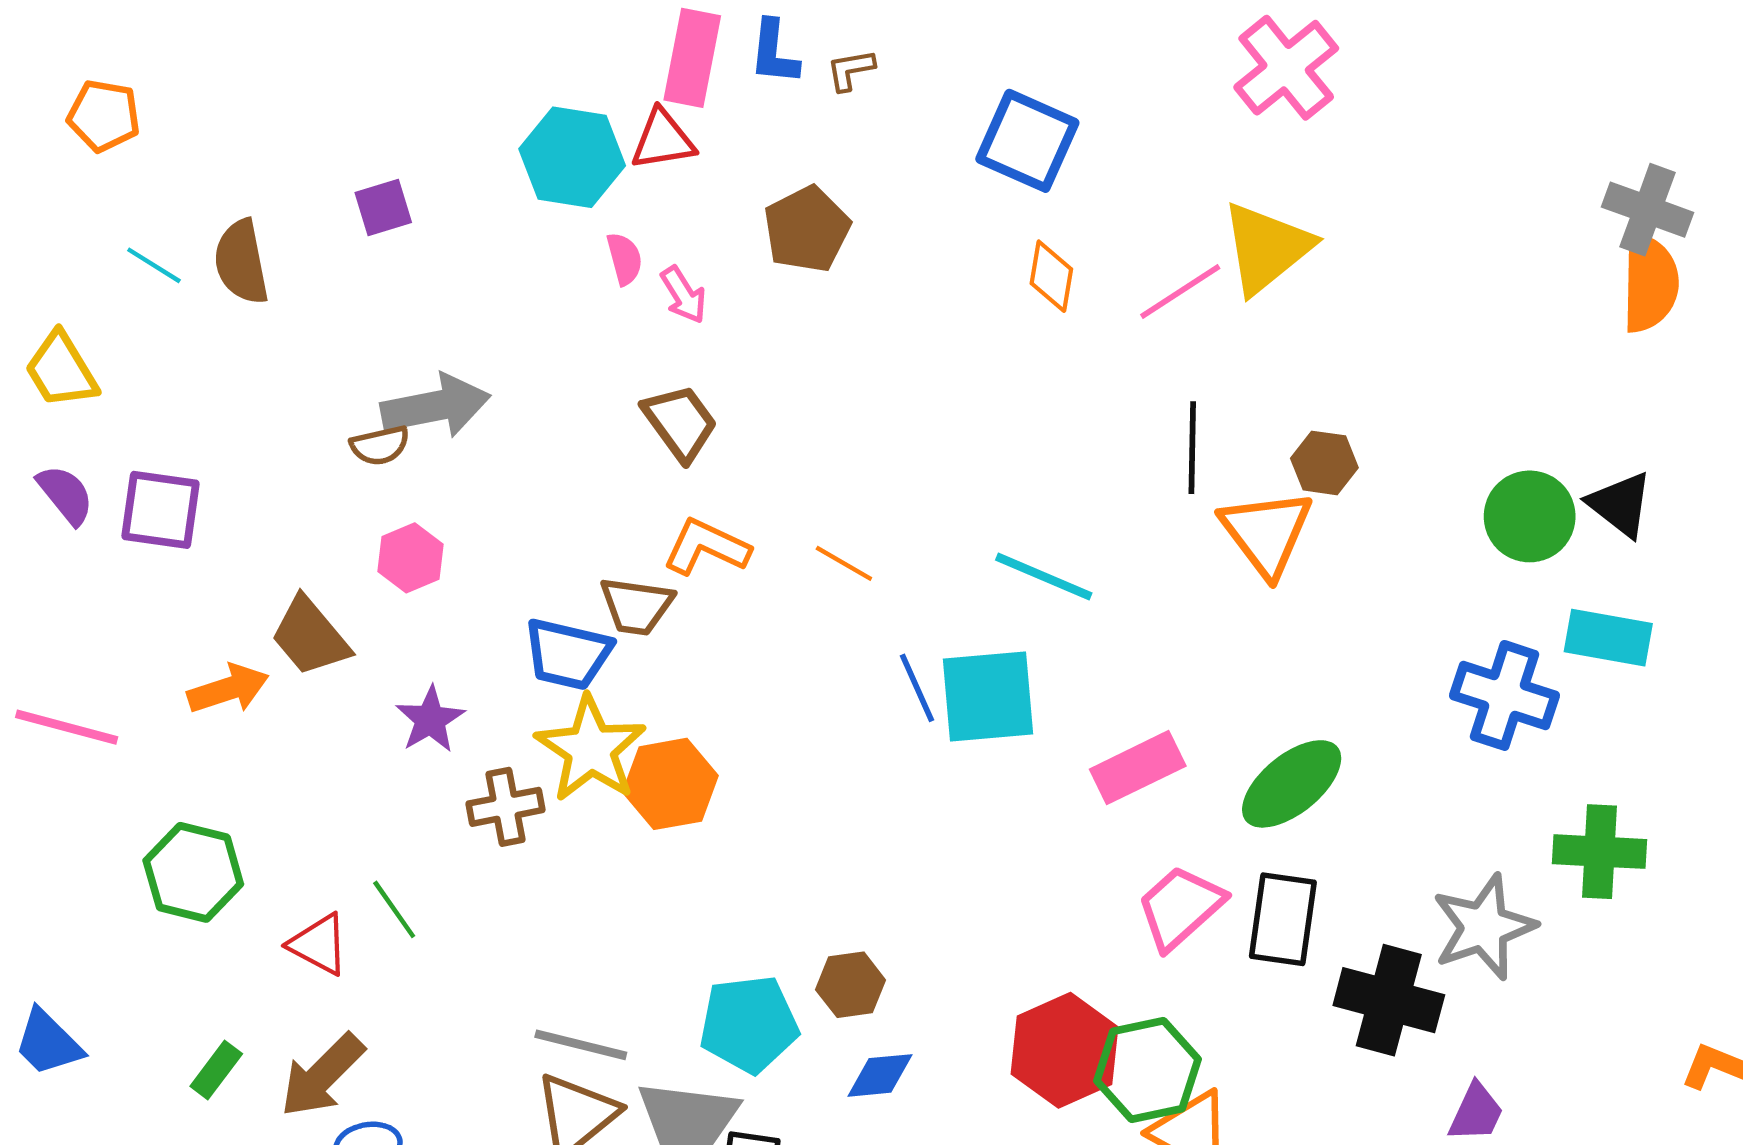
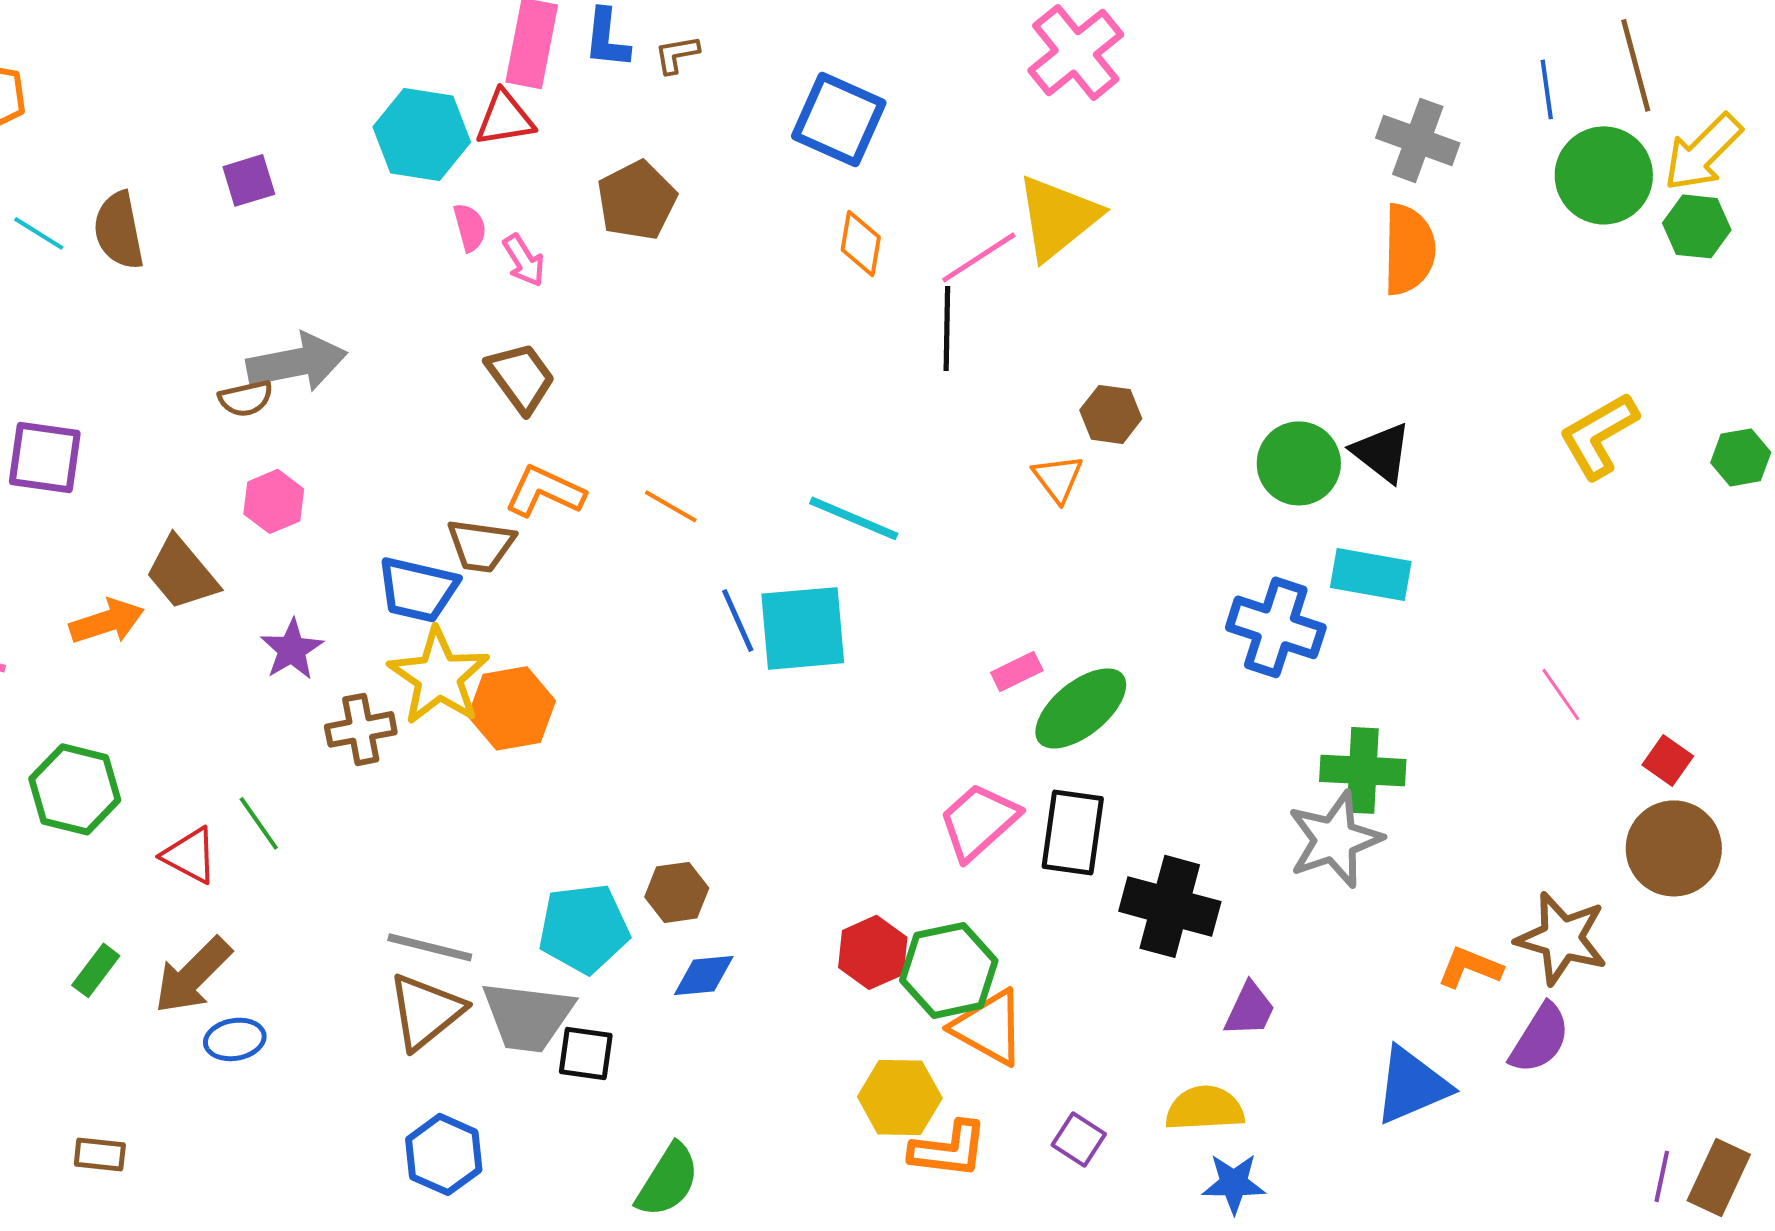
gray cross: (1648, 210) -> (1418, 140), moved
black line: (1192, 448) -> (947, 328), moved
orange triangle: (1266, 533) -> (1058, 478), size x0.6
pink rectangle: (1138, 768) -> (1017, 671), moved, size x0.6
gray star: (1484, 927) -> (1335, 839), moved
red hexagon: (1065, 1050) -> (873, 952), size x0.7

